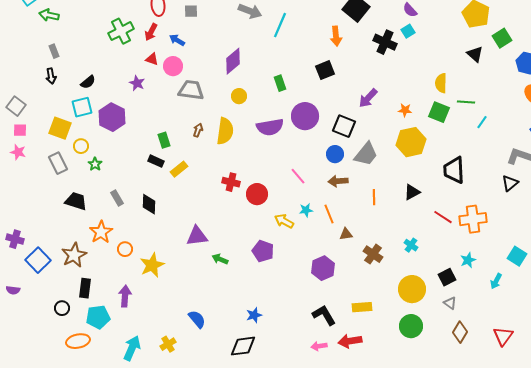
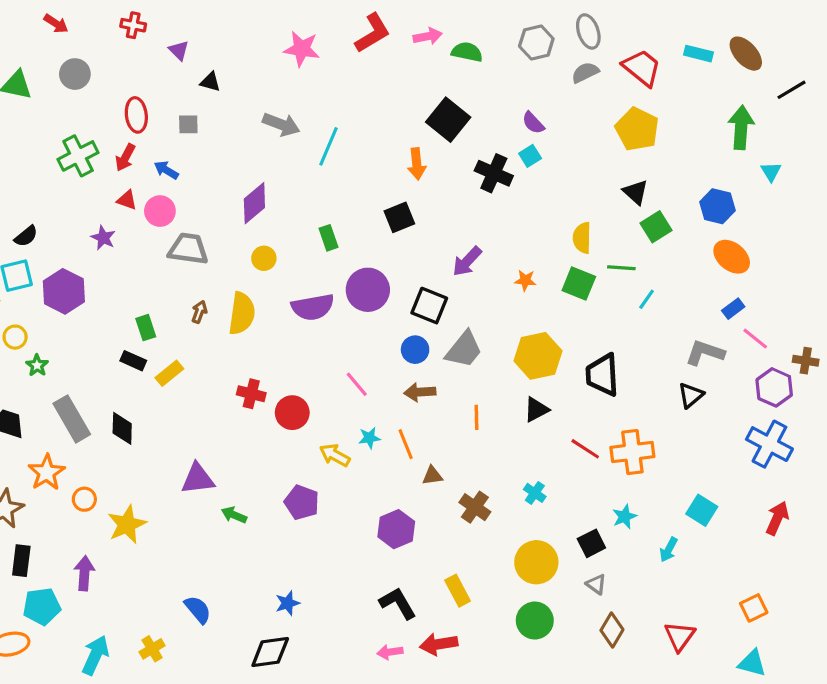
green square: (502, 38) -> (656, 227), moved
yellow hexagon: (411, 142) -> (538, 356), moved
gray rectangle: (117, 198) -> (72, 419), size x1.8
yellow rectangle: (362, 307) -> (458, 591), turned 66

